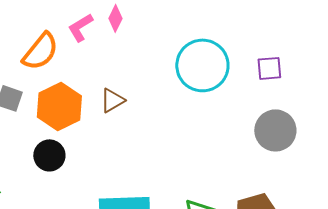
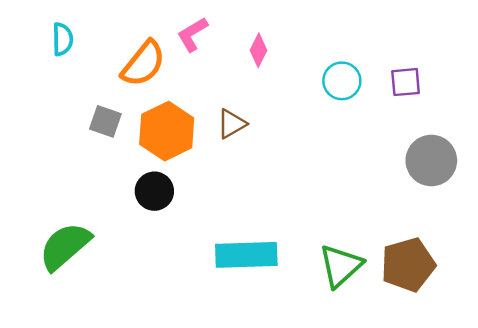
pink diamond: (115, 18) -> (259, 50), moved
cyan circle: (202, 65) -> (342, 81), size x0.6
purple square: (269, 68) -> (406, 82), moved

